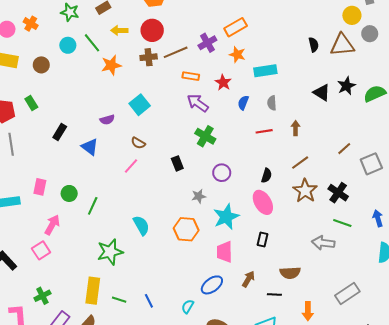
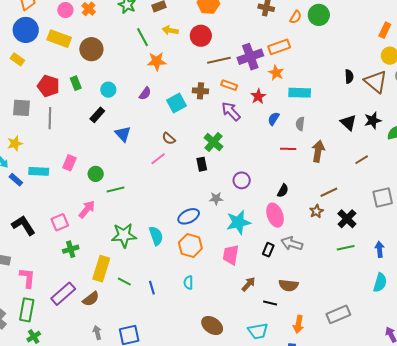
purple cross: (207, 43) -> (250, 57), size x1.4
cyan circle: (68, 45) -> (108, 90), moved
brown triangle: (342, 45) -> (376, 82), turned 35
brown cross: (149, 57) -> (200, 91), moved
brown circle: (41, 65) -> (91, 49), size x1.5
purple semicircle: (107, 120) -> (145, 94), moved, turned -48
brown arrow: (296, 128) -> (318, 151), size x1.5
green cross: (205, 136) -> (214, 142), moved
brown line: (344, 149) -> (362, 160), moved
brown line: (300, 163) -> (329, 192), moved
brown star: (305, 191) -> (316, 211), size x0.6
green line: (93, 206) -> (115, 189), turned 42
green line: (342, 223) -> (346, 248), turned -42
pink arrow: (52, 225) -> (87, 209), moved
cyan semicircle: (141, 225) -> (156, 236), moved
orange hexagon: (186, 229) -> (190, 246), moved
gray arrow: (323, 243) -> (292, 243), moved
blue ellipse: (212, 285) -> (189, 216), moved
green cross: (42, 296) -> (71, 249), moved
cyan semicircle: (188, 306) -> (188, 283), moved, turned -40

